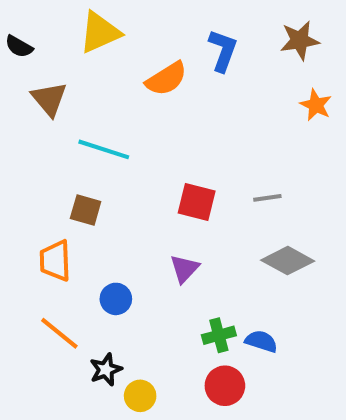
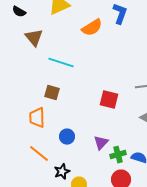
red square: (197, 202) -> (109, 100), moved
purple triangle: (185, 269) -> (101, 143), moved

